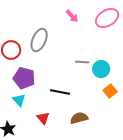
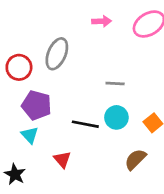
pink arrow: (72, 16) -> (102, 21), turned -48
cyan circle: (101, 69) -> (116, 117), moved
brown semicircle: (79, 118) -> (135, 159), moved, turned -30

